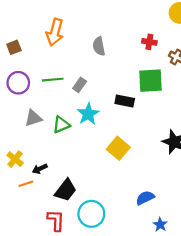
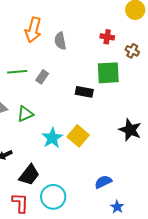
orange arrow: (55, 32) -> (33, 30), moved
cyan star: (88, 114) -> (52, 138), moved

